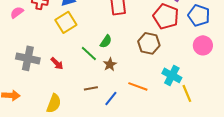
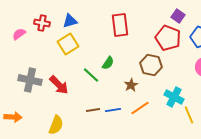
red arrow: (57, 63) -> (59, 85), size x1.5
brown star: (110, 64) -> (131, 85), moved
orange line: (138, 86) -> (140, 108), turned -54
blue line: (111, 98) -> (113, 110), moved, turned 42

